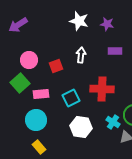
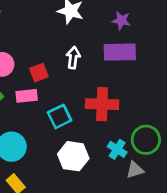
purple star: (107, 24) -> (121, 20), moved
purple rectangle: (115, 51) -> (120, 52), size x1.6
pink rectangle: (41, 94) -> (27, 96), moved

